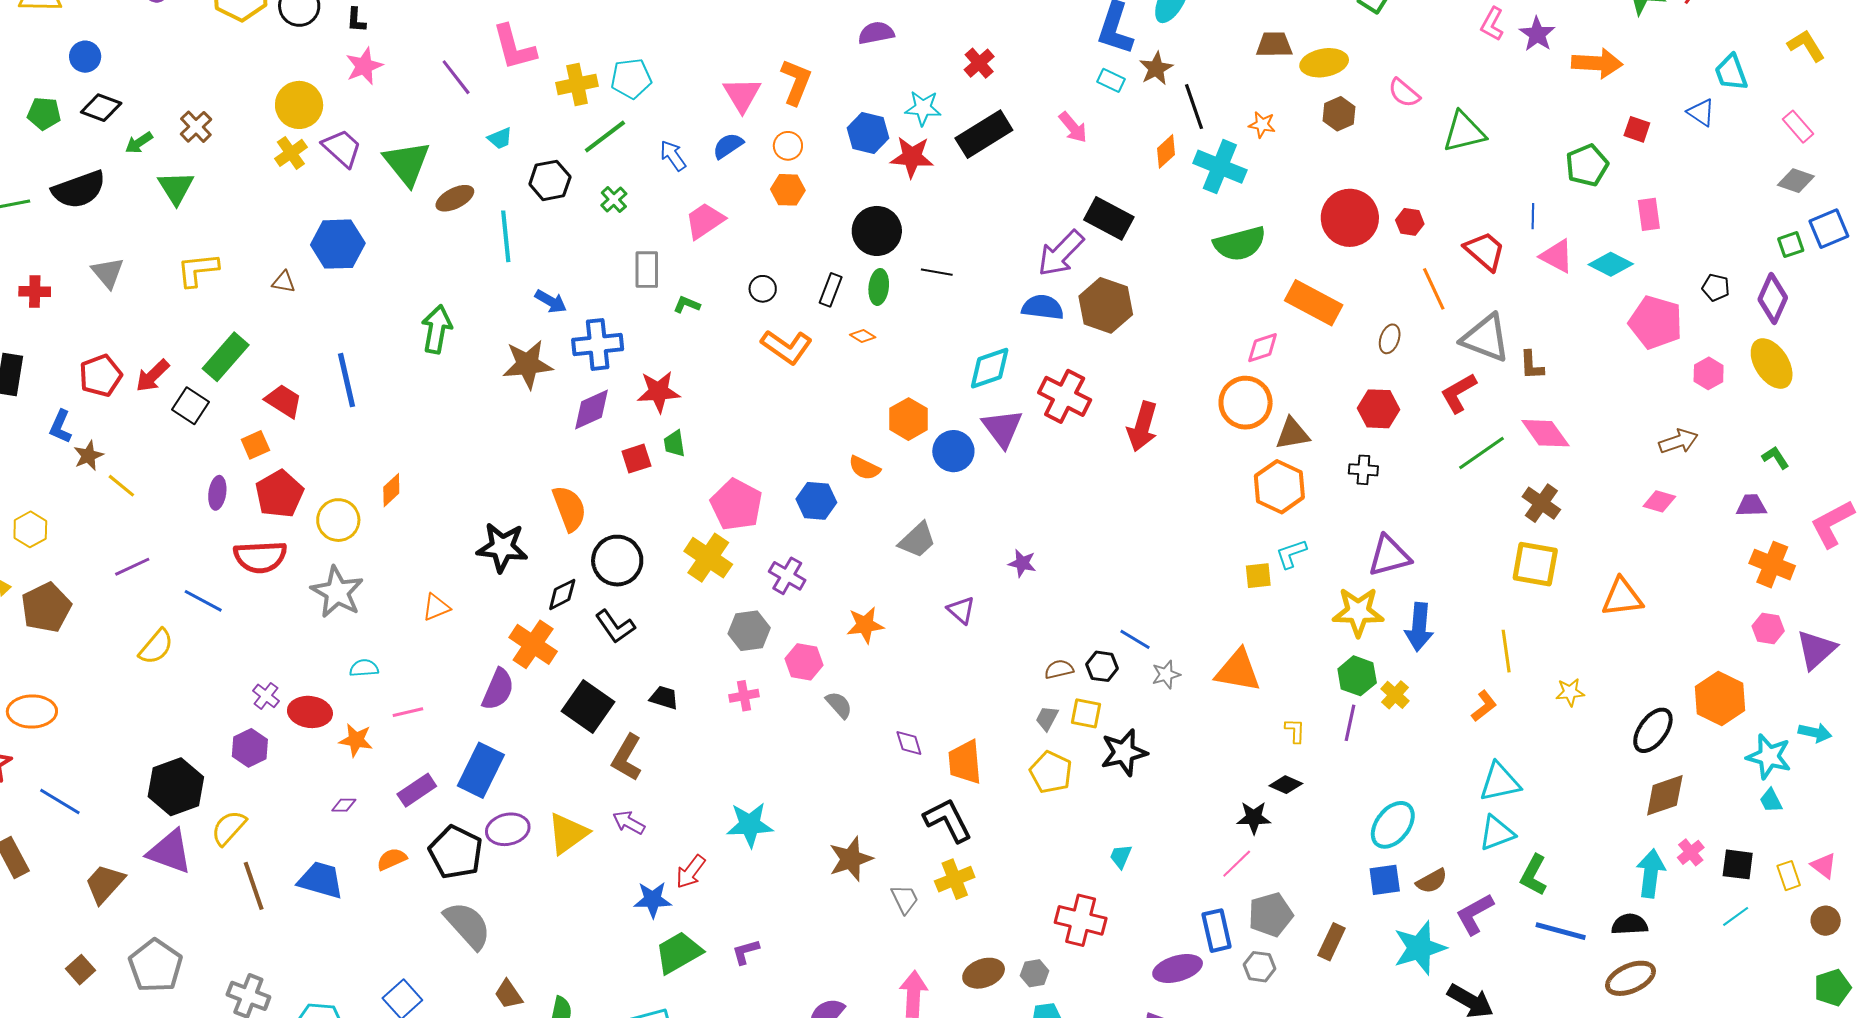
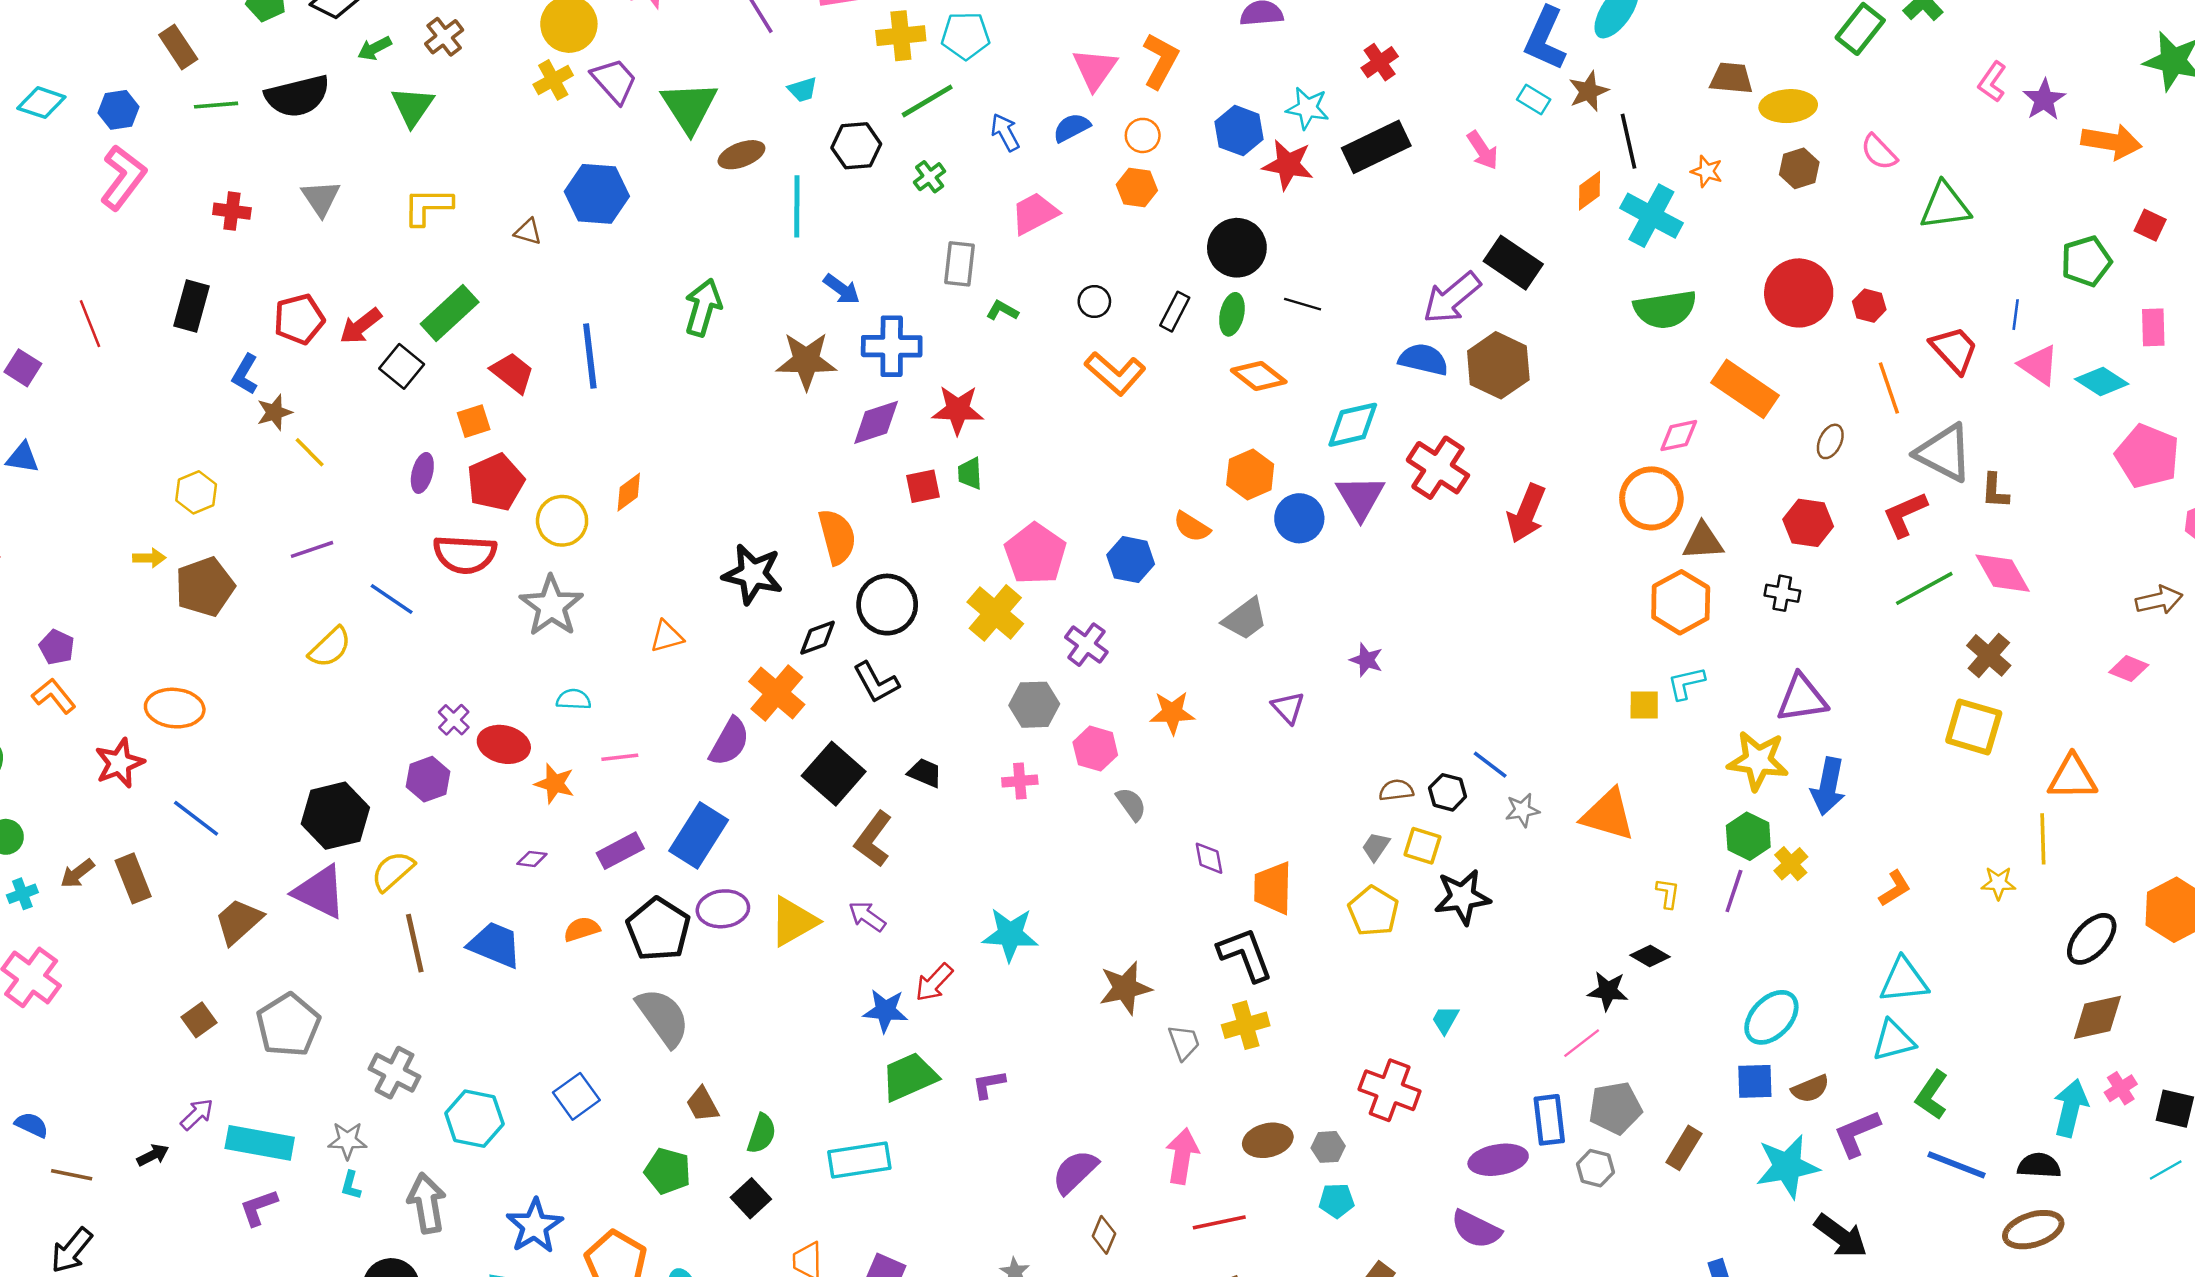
orange diamond: (863, 336) -> (1259, 376), moved, size x1.8
yellow line: (1506, 651) -> (2043, 839), moved

